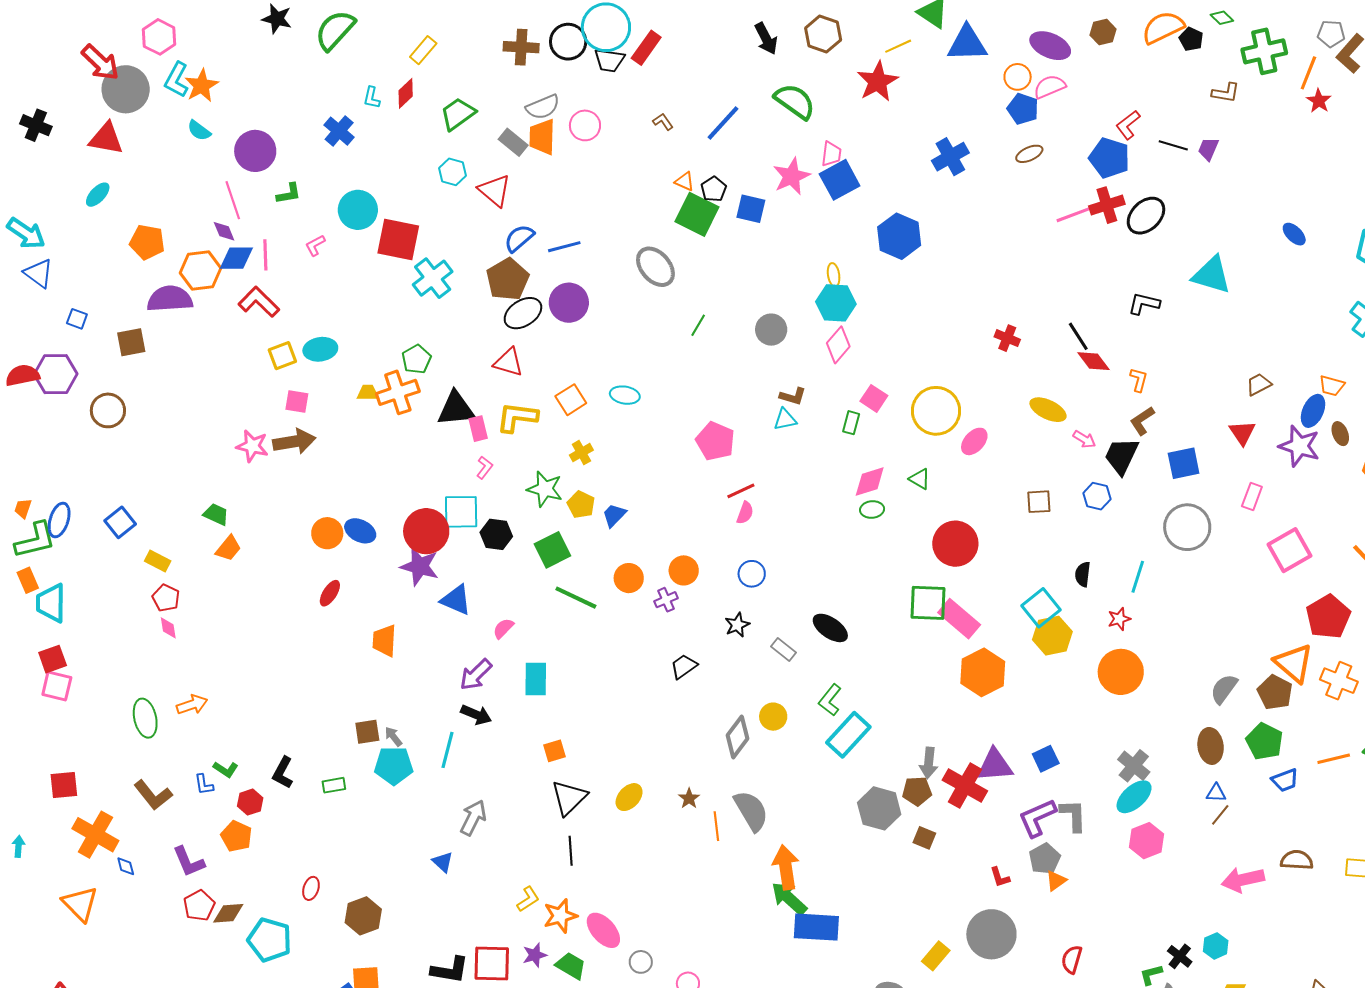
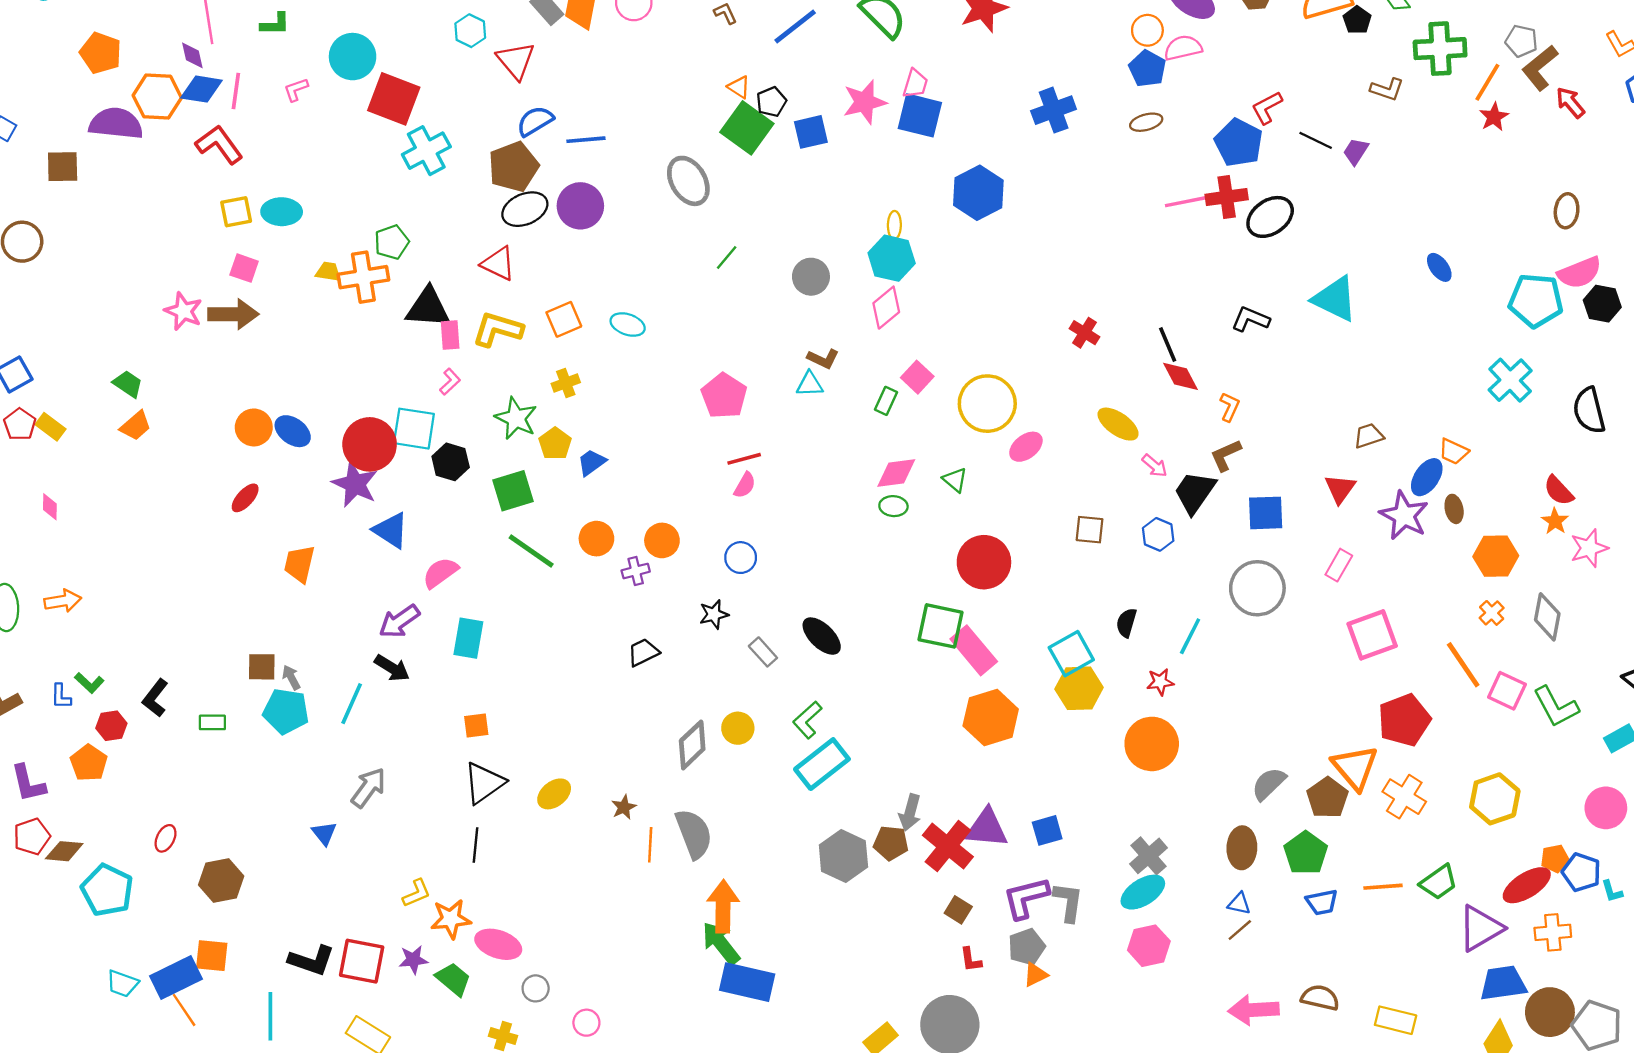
blue square: (840, 180) -> (920, 115), turned 33
blue square: (751, 209) -> (811, 132), turned -36
red pentagon: (166, 598) -> (20, 424), moved
pink semicircle: (503, 628) -> (440, 573), size x1.4
brown square: (924, 838) -> (958, 910), moved
pink ellipse: (603, 930) -> (498, 944), turned -39

